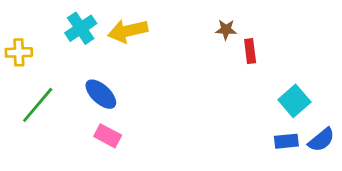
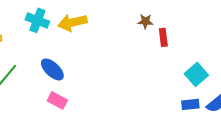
cyan cross: (81, 28) -> (37, 20), turned -35

